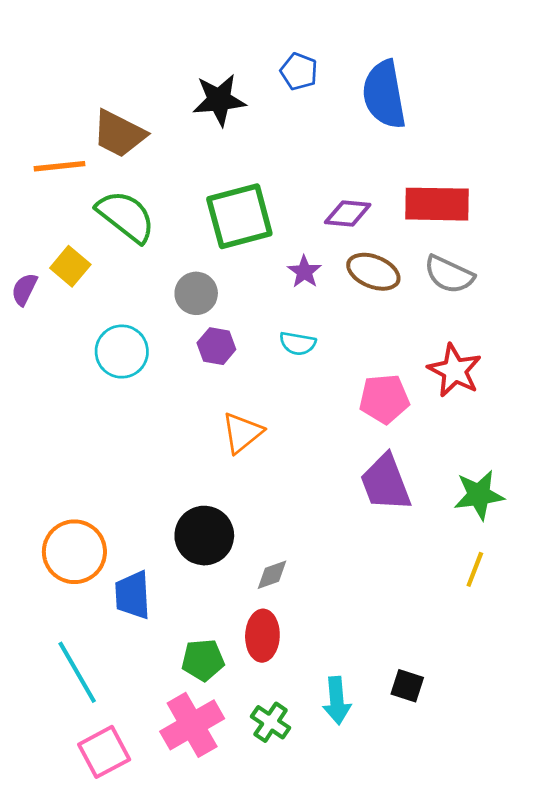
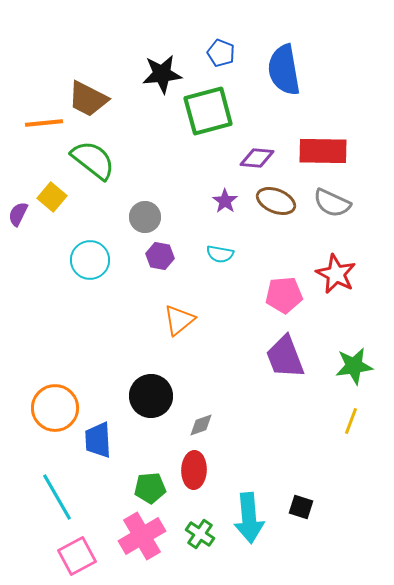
green square: (239, 216) -> (208, 111), moved
cyan arrow: (337, 701) -> (249, 518), size x1.4

